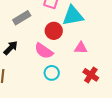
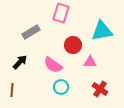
cyan triangle: (73, 16) -> (102, 31), moved
red circle: (54, 31) -> (73, 45), moved

